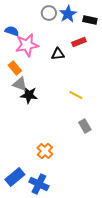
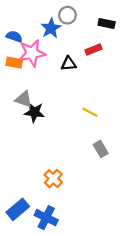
gray circle: (49, 13) -> (67, 15), moved
blue star: (68, 14) -> (51, 28), moved
orange rectangle: (15, 68) -> (14, 63), moved, turned -40

